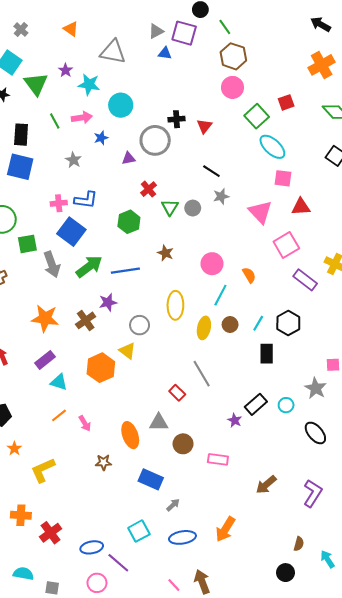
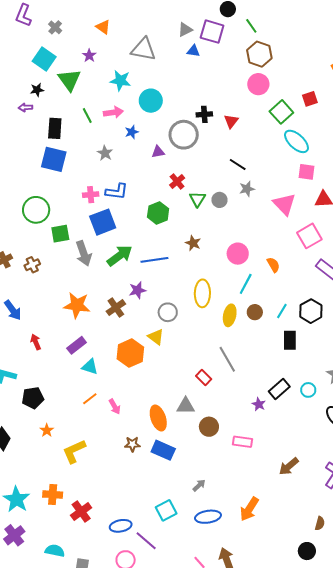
purple star: (66, 70) -> (89, 56), moved
blue square: (71, 232) -> (103, 222), turned 32
blue rectangle: (151, 479) -> (163, 450), moved

